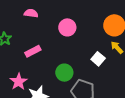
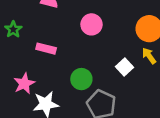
pink rectangle: (33, 51) -> (46, 49), turned 35

